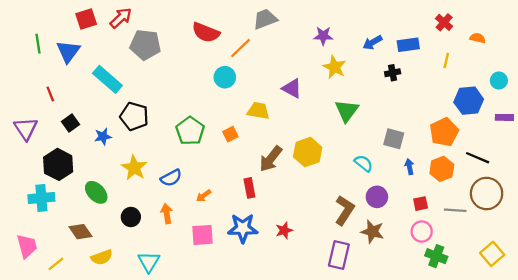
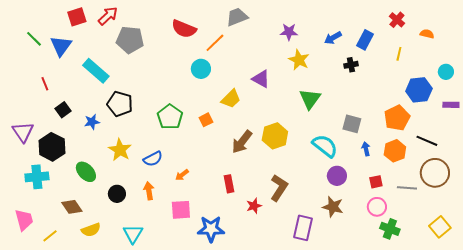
green line: (38, 44) -> (34, 39), turned -36
blue rectangle: (408, 45) -> (365, 40), turned -54
yellow trapezoid: (258, 111) -> (231, 99), turned 125
purple triangle: (26, 129) -> (23, 132), moved
cyan semicircle: (364, 163) -> (325, 146), size x1.5
red rectangle: (249, 188) -> (229, 184), moved
brown L-shape: (344, 210) -> (279, 188), moved
blue star: (243, 228) -> (211, 229), moved

